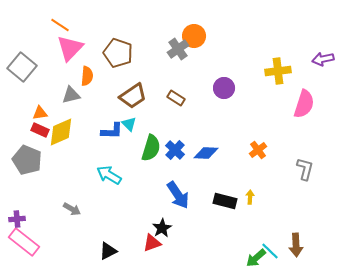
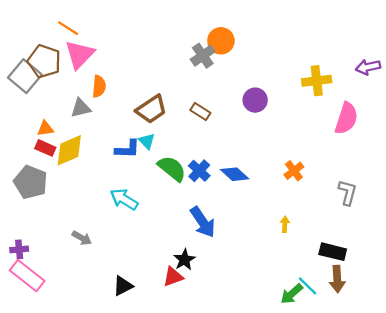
brown pentagon: (118, 53) -> (44, 61), moved
green semicircle: (151, 148) -> (172, 168), turned -68
blue diamond: (206, 153) -> (235, 174), turned 40
black rectangle: (225, 201) -> (333, 252), moved

